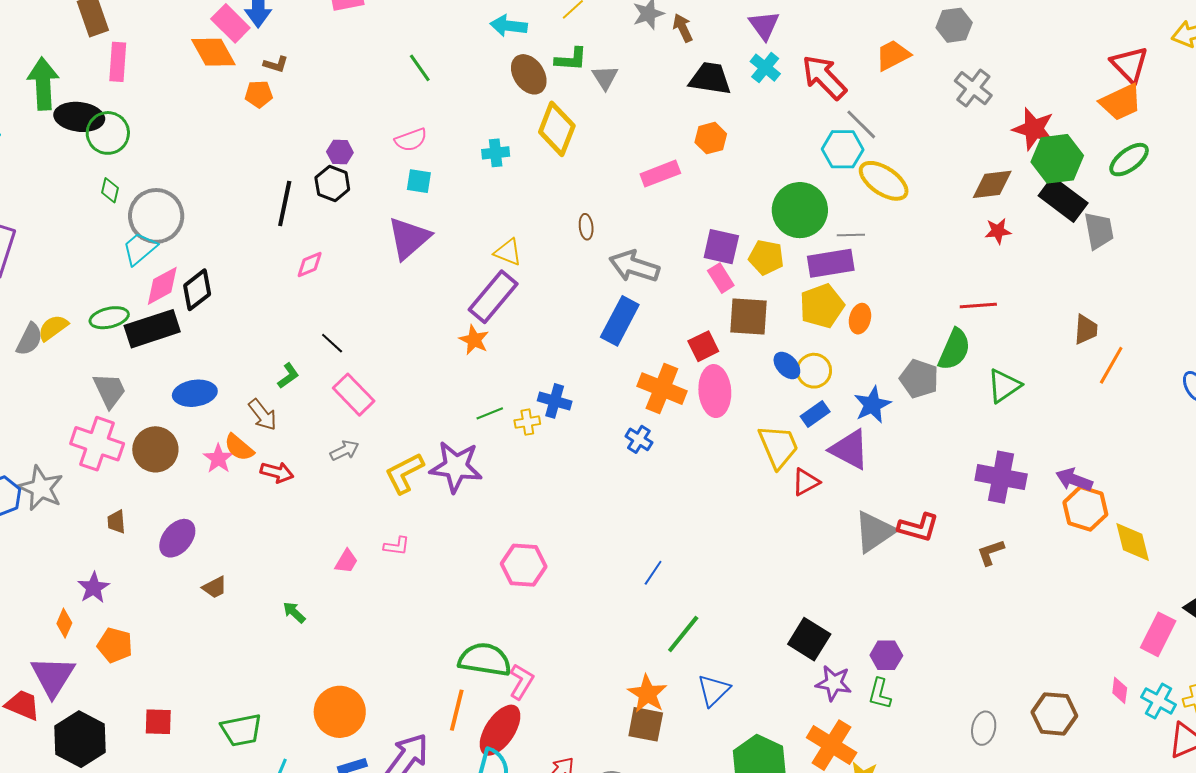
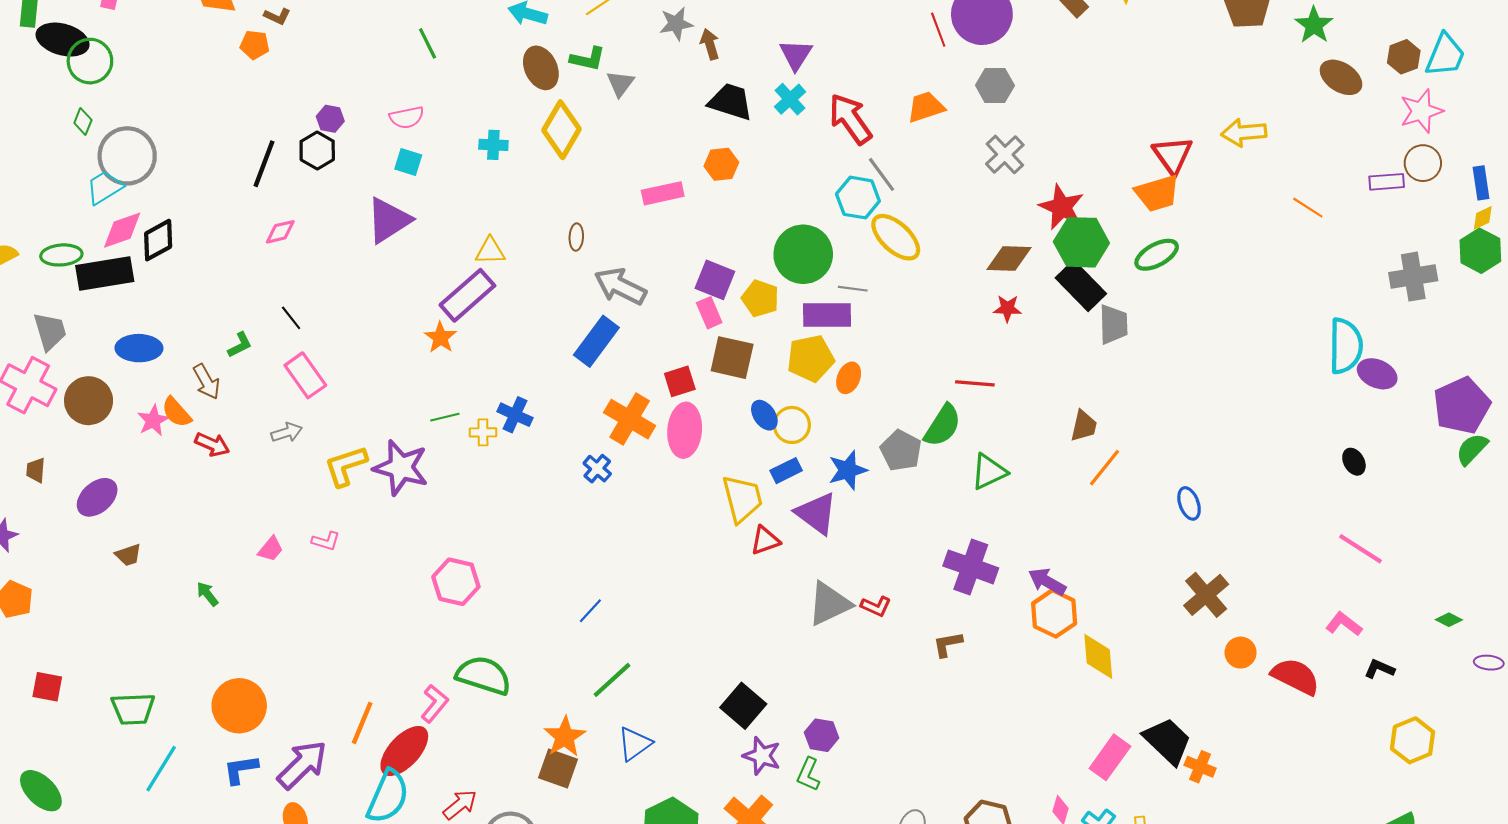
yellow triangle: (508, 252) -> (490, 251), turned -32
red L-shape: (918, 527) -> (876, 606), size x0.7
green semicircle: (485, 660) -> (484, 675), moved

